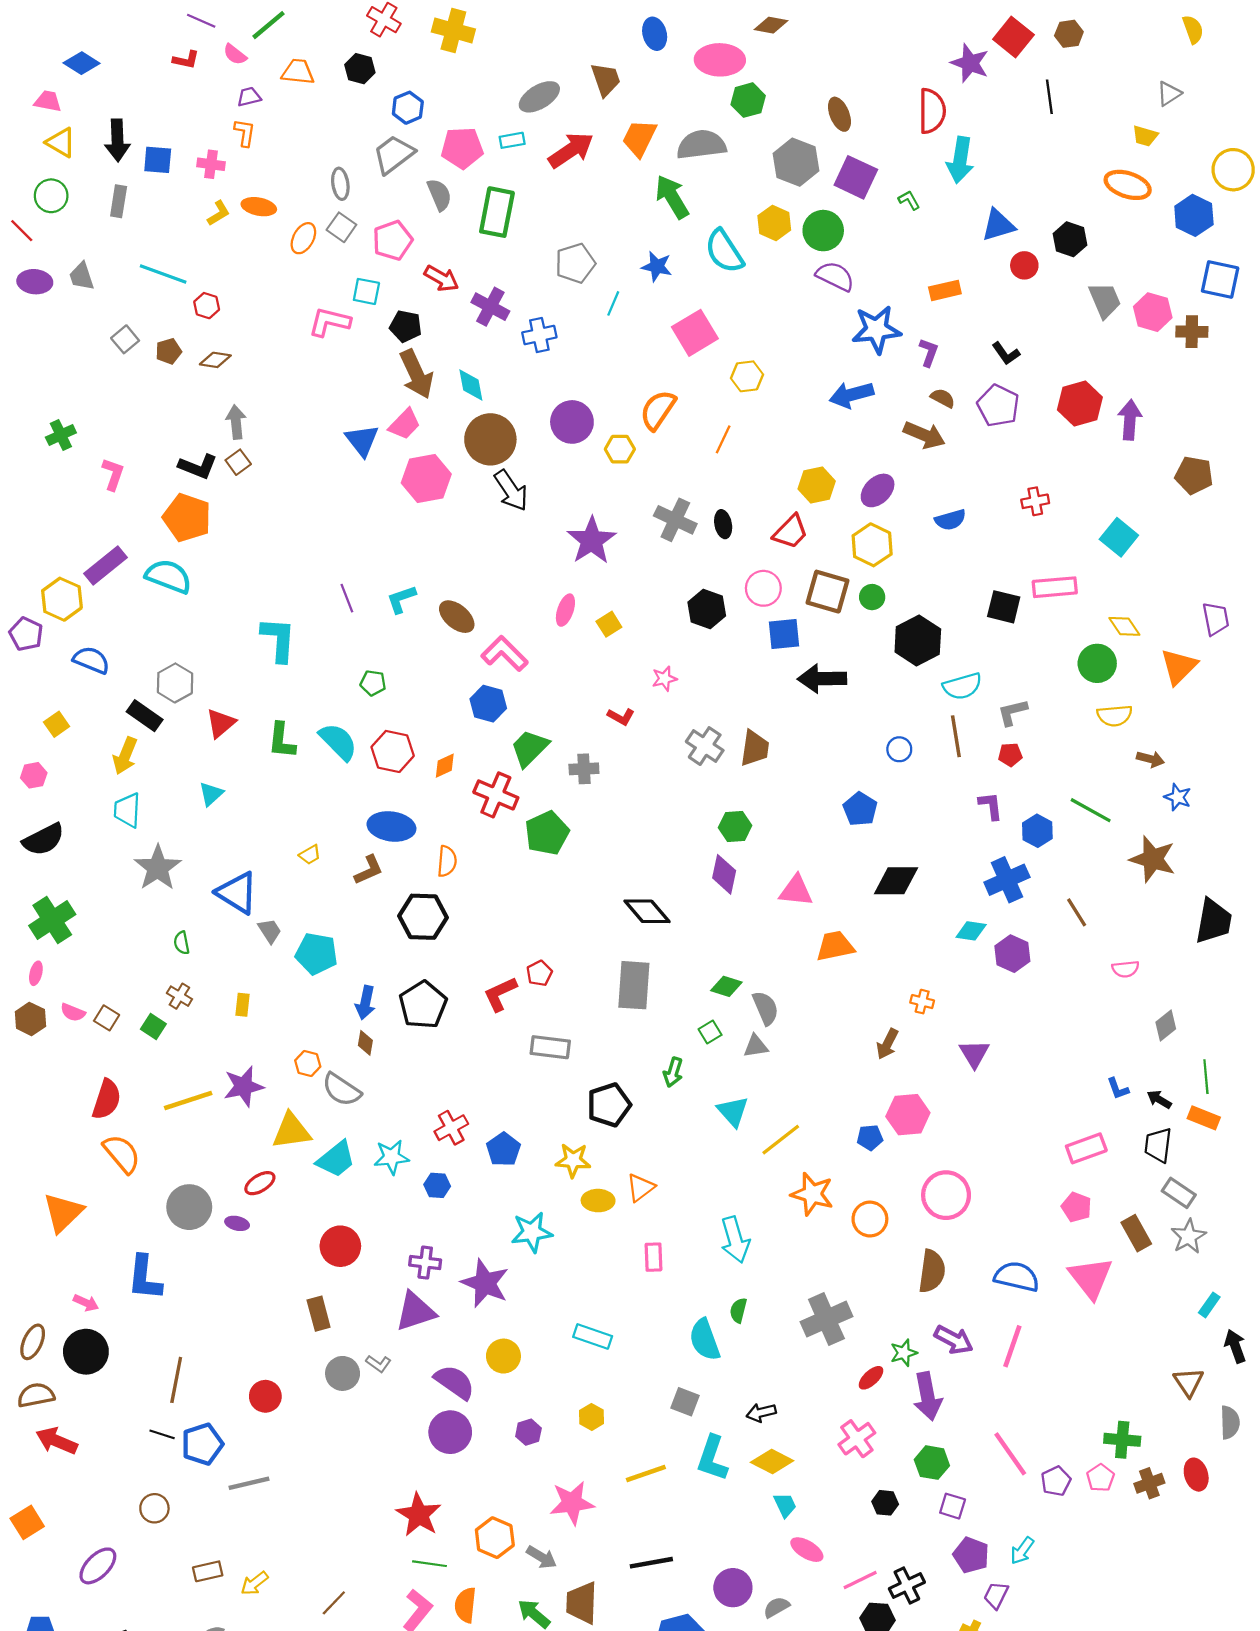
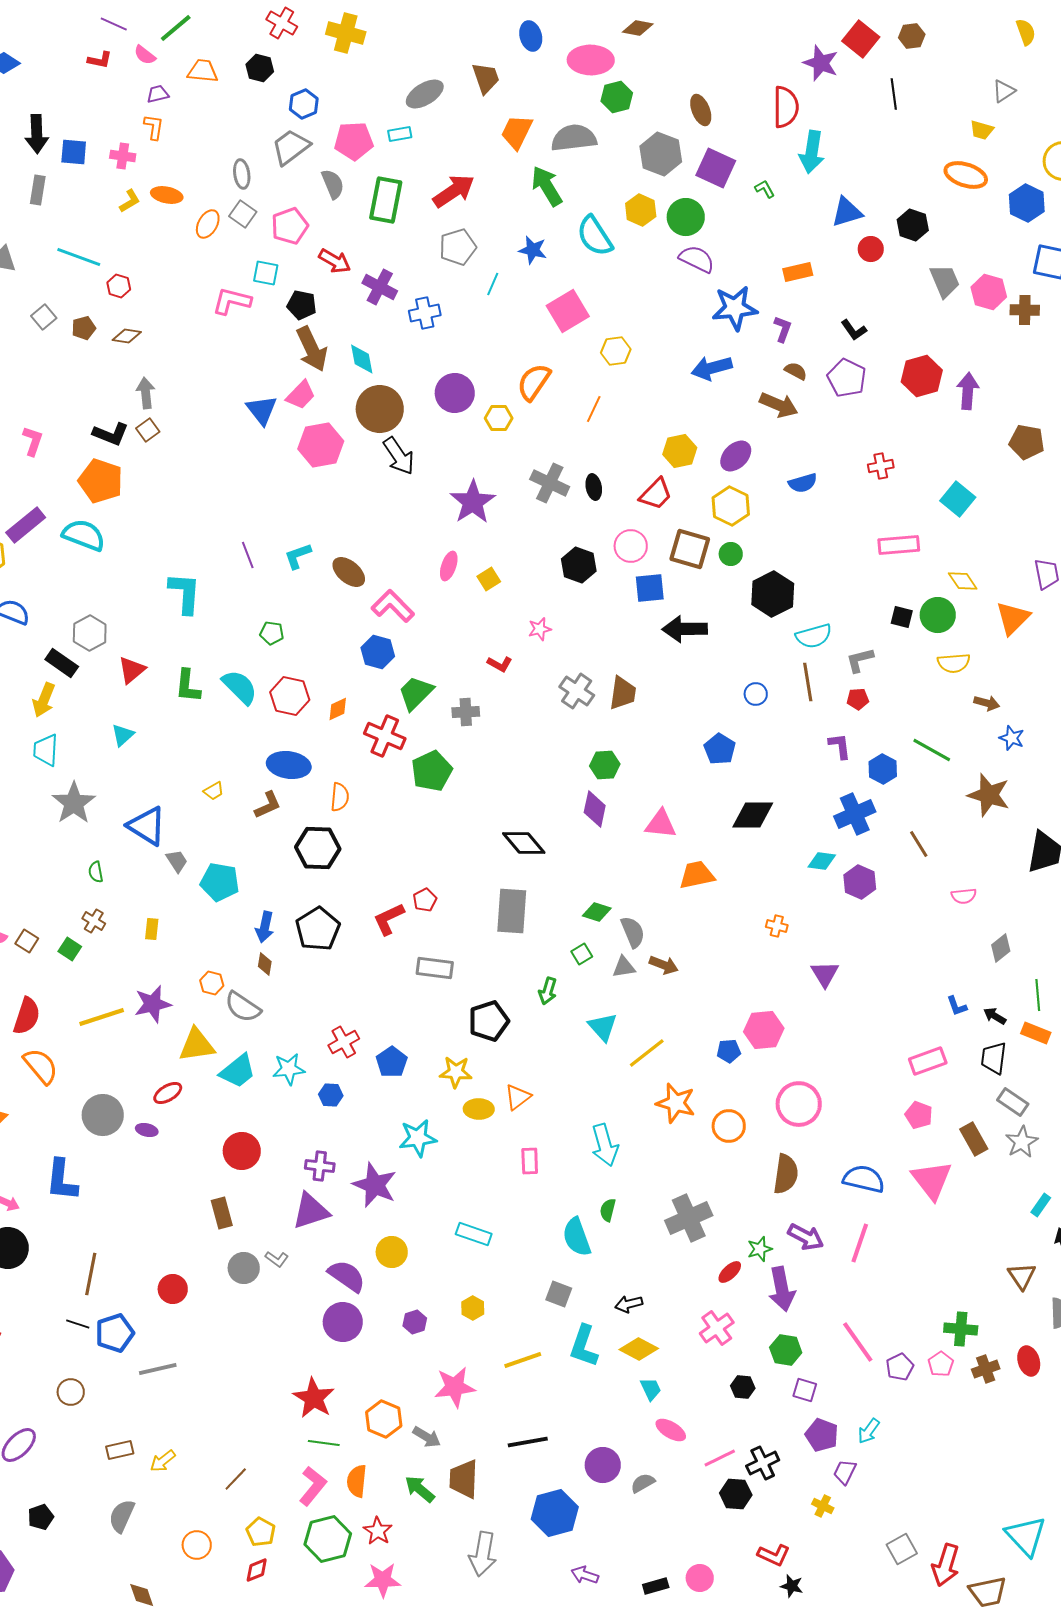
red arrow: (571, 150) -> (454, 191), moved
black square: (1004, 607) -> (902, 617), moved, size x0.7
brown arrow: (887, 1044) -> (664, 965), moved, turned -96

